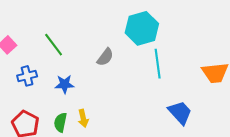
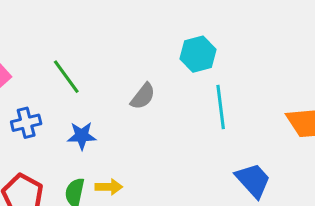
cyan hexagon: (142, 28) -> (198, 54), size x0.7
yellow arrow: (83, 118) -> (109, 187), turned -78

